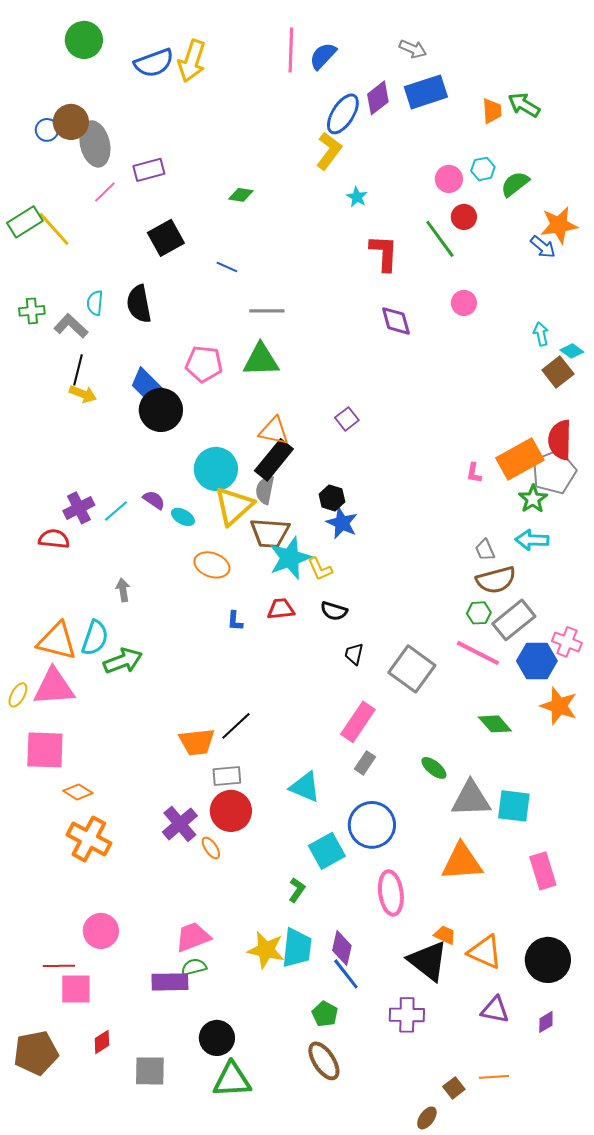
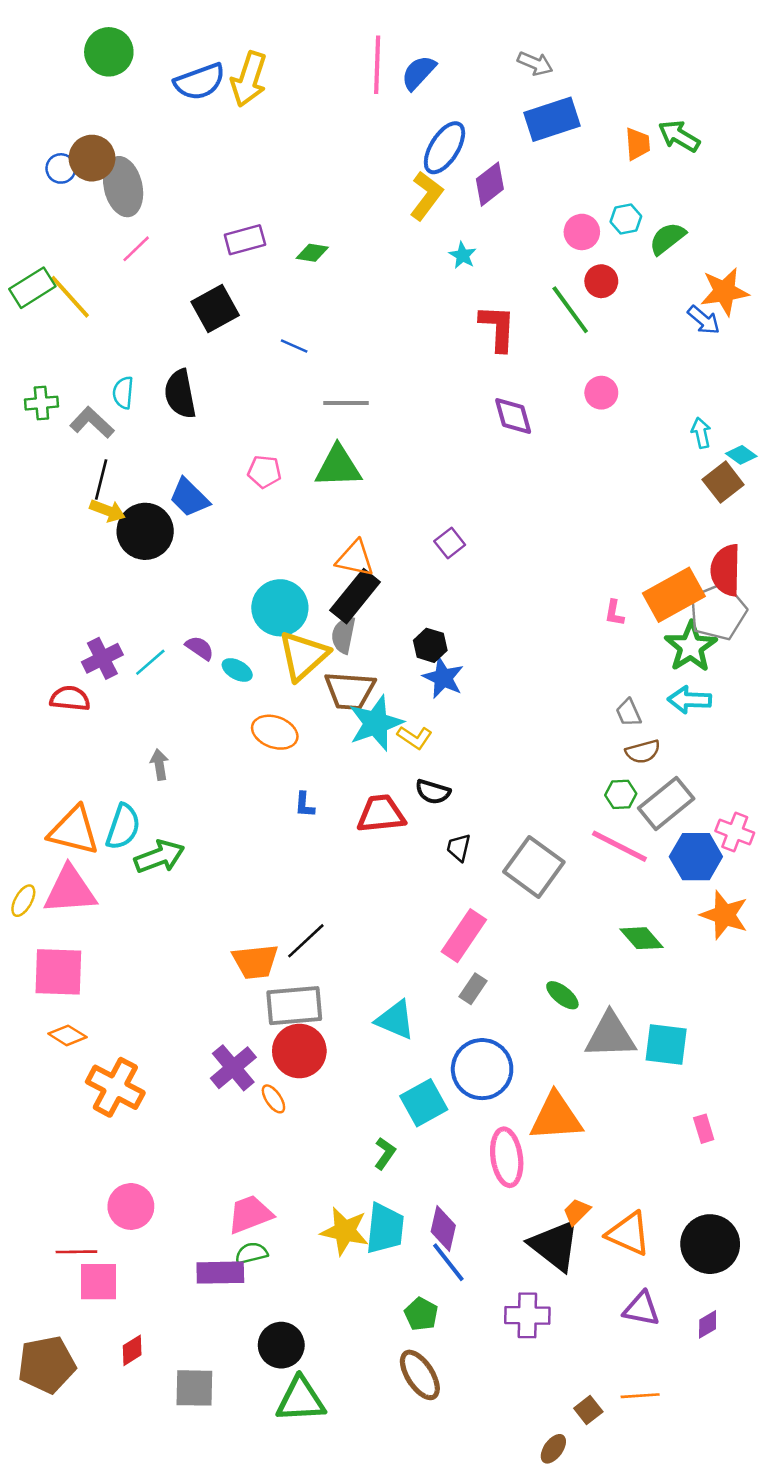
purple diamond: (378, 98) -> (490, 184), moved
purple rectangle: (149, 170) -> (245, 240), moved
pink pentagon: (204, 364) -> (264, 472), size x0.7
black circle: (161, 410) -> (145, 531), moved
green star: (533, 499) -> (691, 647), size x1.4
yellow L-shape: (320, 569) -> (415, 737), turned -32
brown semicircle: (496, 580) -> (643, 752), size x0.7
red trapezoid: (281, 609) -> (381, 814), moved, size x1.4
gray rectangle: (227, 776) -> (294, 1006), size x1.5
orange diamond: (78, 792) -> (67, 1035), moved
orange triangle: (462, 862) -> (556, 1117), moved
pink rectangle: (543, 871) -> (704, 1129), size x0.6
orange trapezoid: (445, 935) -> (577, 1212), turned -70

